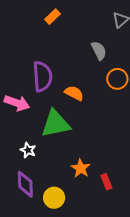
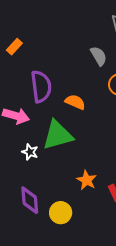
orange rectangle: (53, 17) -> (14, 47), moved
white star: (28, 150) -> (30, 152), moved

